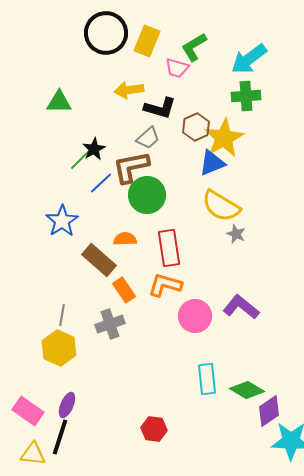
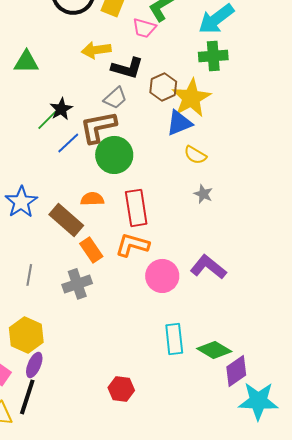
yellow semicircle: (221, 206) -> (195, 155), moved, size x0.6
blue star: (62, 221) -> (21, 202), moved
yellow hexagon: (59, 348) -> (26, 335), moved

